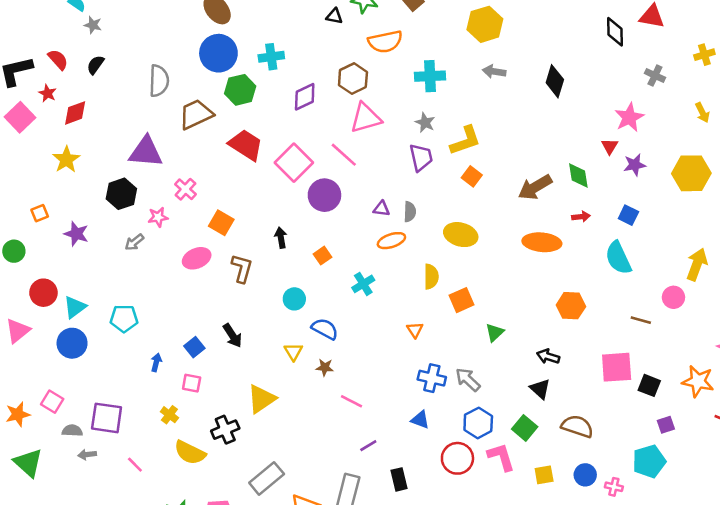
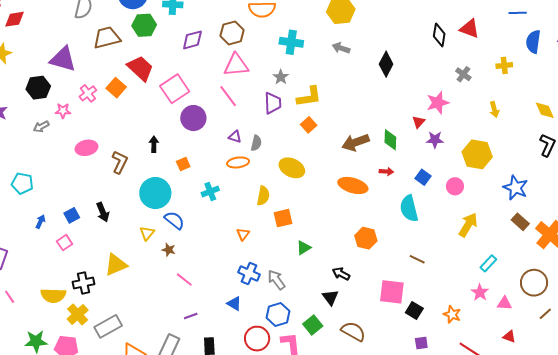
pink line: (344, 155) -> (228, 96), moved
orange square: (221, 223) -> (116, 88), moved
pink circle: (673, 297) -> (455, 186), moved
cyan circle: (294, 299) -> (155, 193), size x1.8
orange star: (698, 381) -> (452, 314), size x0.7
pink square: (192, 383) -> (65, 243), turned 35
yellow cross: (169, 415) -> (78, 314), moved, size x1.5
yellow semicircle: (190, 453) -> (53, 295), turned -35

